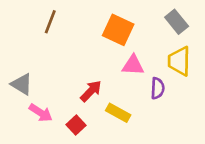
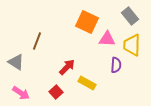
brown line: (50, 22) -> (37, 41), moved
pink triangle: (133, 65) -> (107, 39), moved
pink arrow: (41, 113) -> (21, 93), moved

